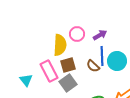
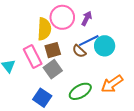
pink circle: (77, 34) -> (62, 17), size x1.5
purple arrow: (100, 35) -> (87, 18), turned -32
blue line: (102, 56) -> (89, 41), turned 66

